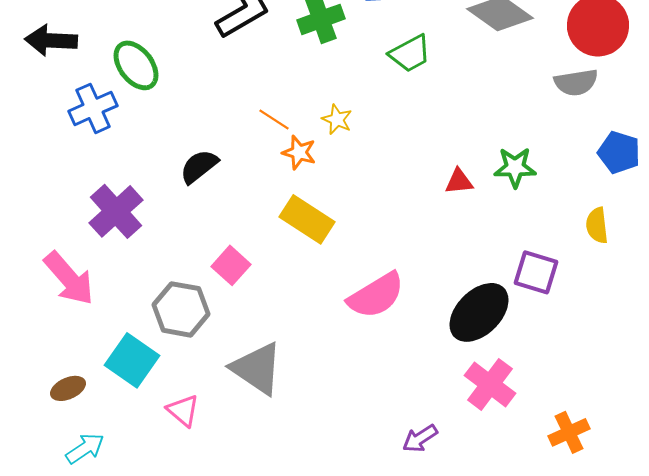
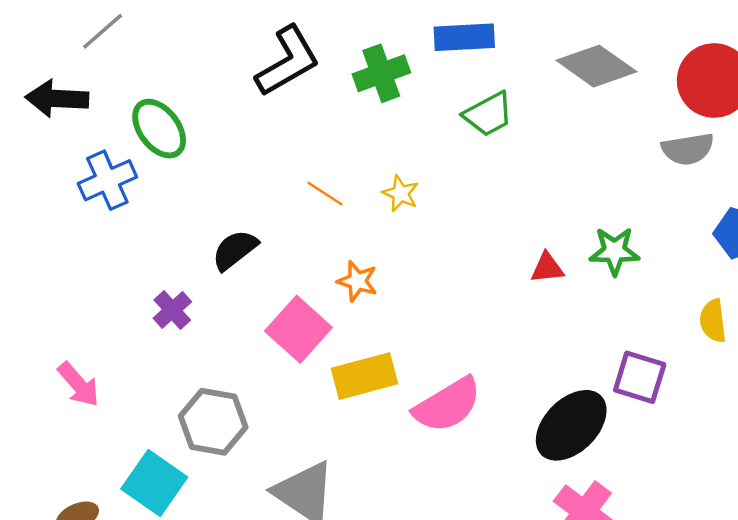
orange star: (299, 152) -> (357, 281), moved
purple cross: (116, 211) -> (172, 310), moved, size x0.6
yellow rectangle: (307, 219) -> (365, 376), moved, turned -48
pink square: (231, 265) -> (298, 329), moved, size x1.4
pink arrow: (69, 278) -> (79, 384), size x0.7

